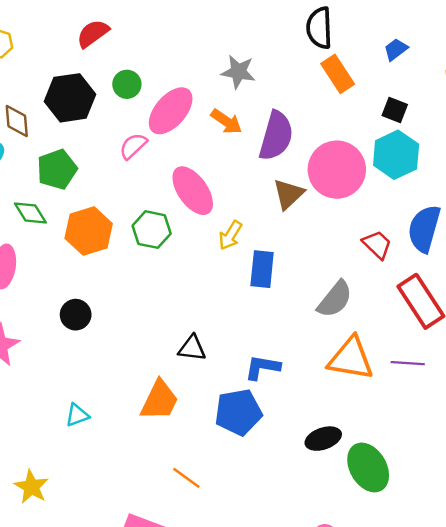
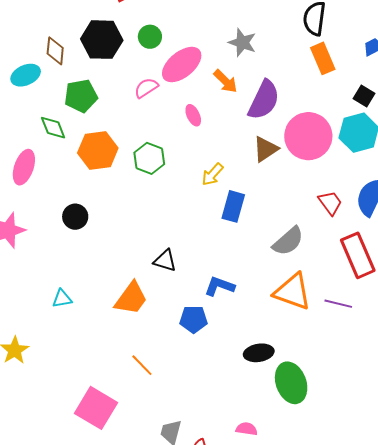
pink ellipse: (193, 191) -> (193, 115), moved, size x0.5
blue pentagon: (238, 412) -> (193, 319), size x0.7

